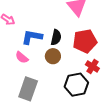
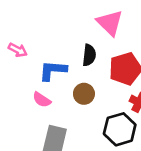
black semicircle: (56, 37) -> (89, 55), moved

